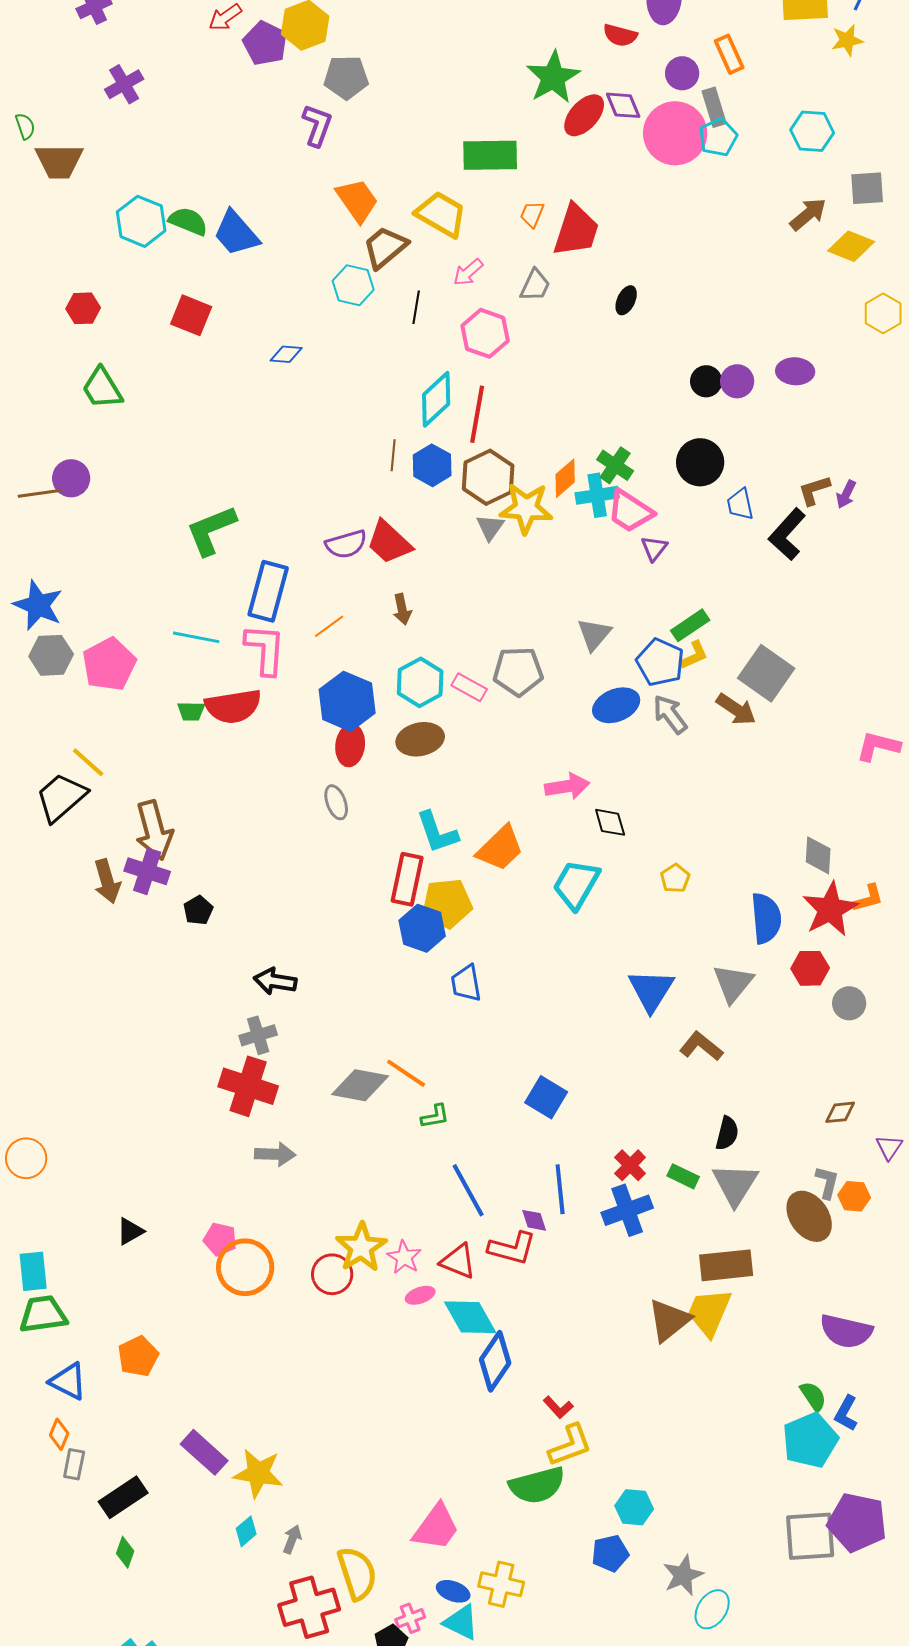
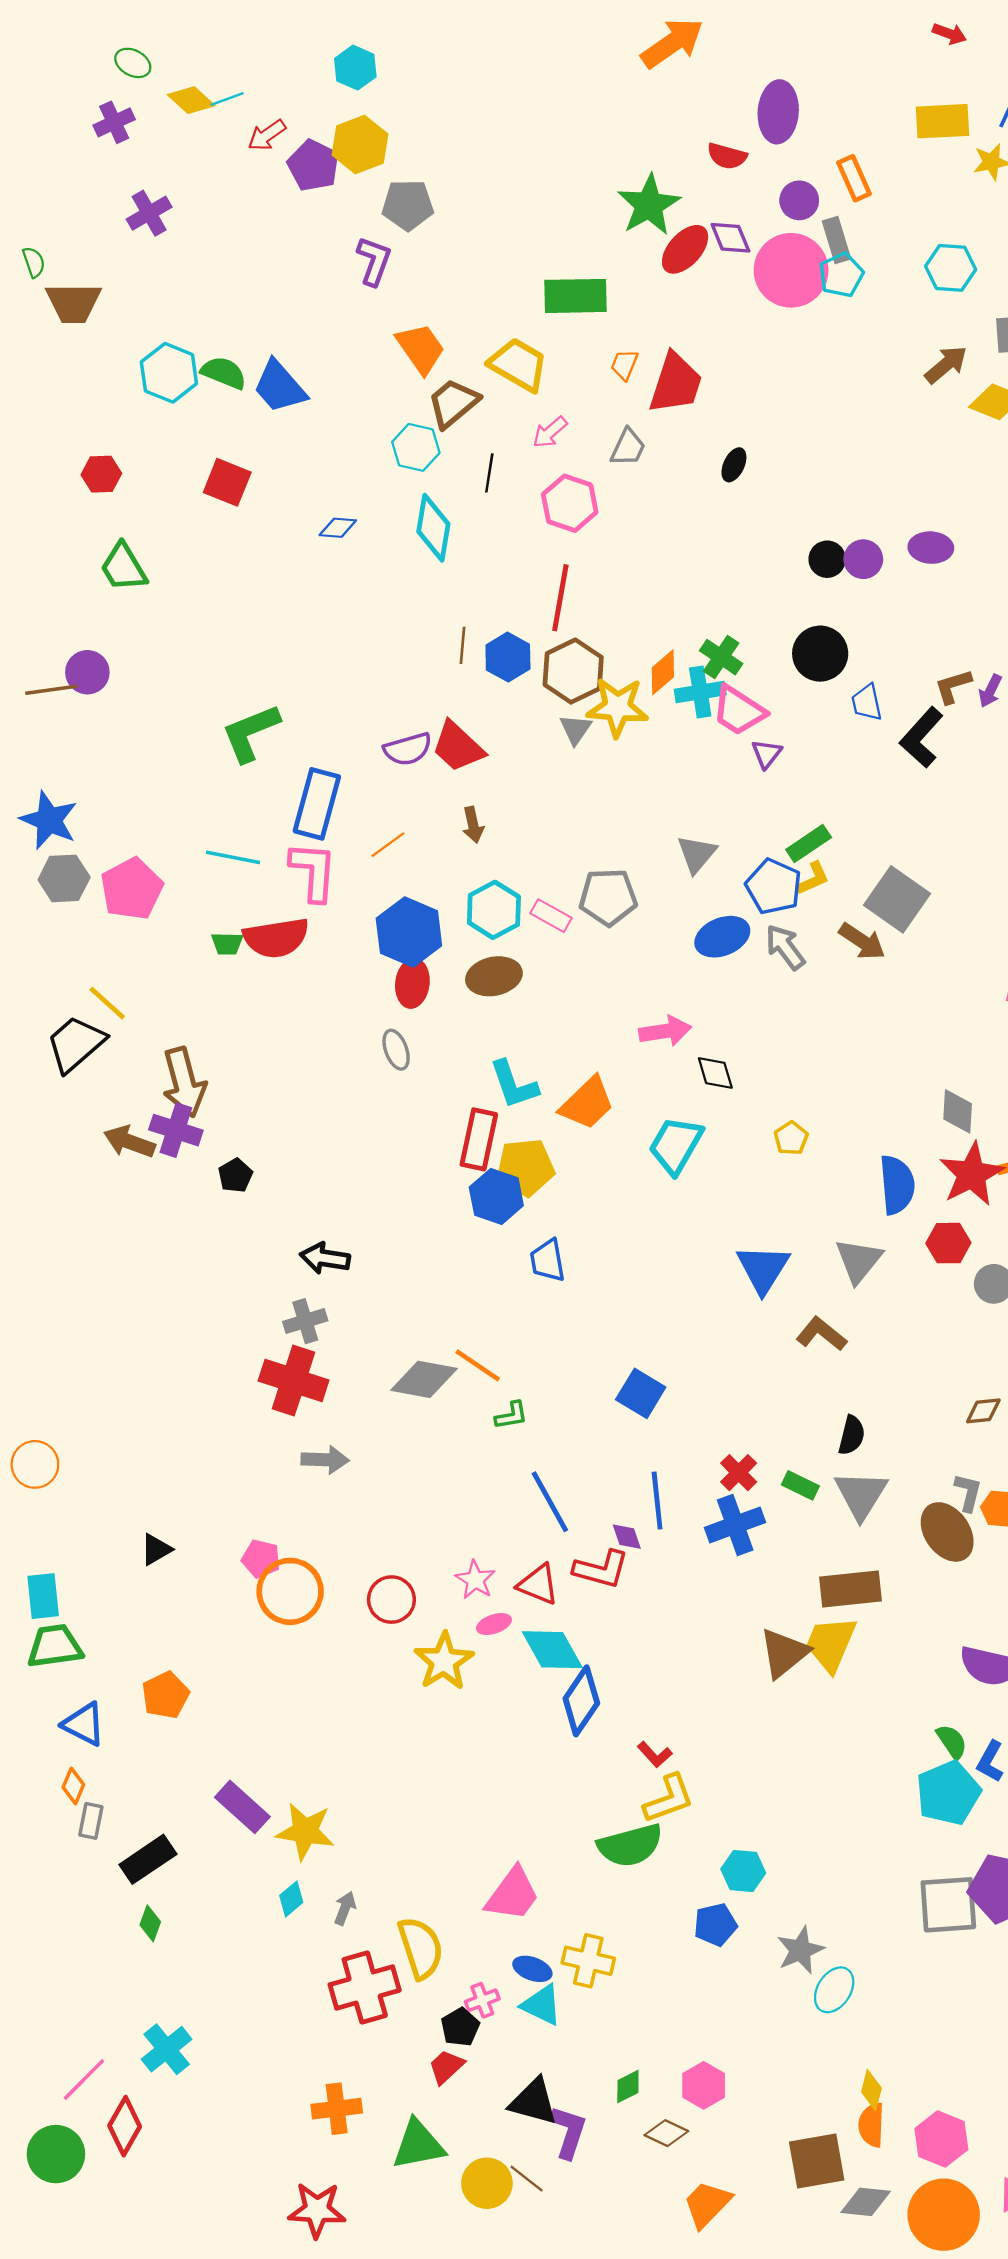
cyan diamond: (436, 399) -> (433, 528), moved, turned -38
brown arrow: (107, 881) -> (129, 1142), turned 126
yellow star: (361, 1247) -> (444, 1661), moved

